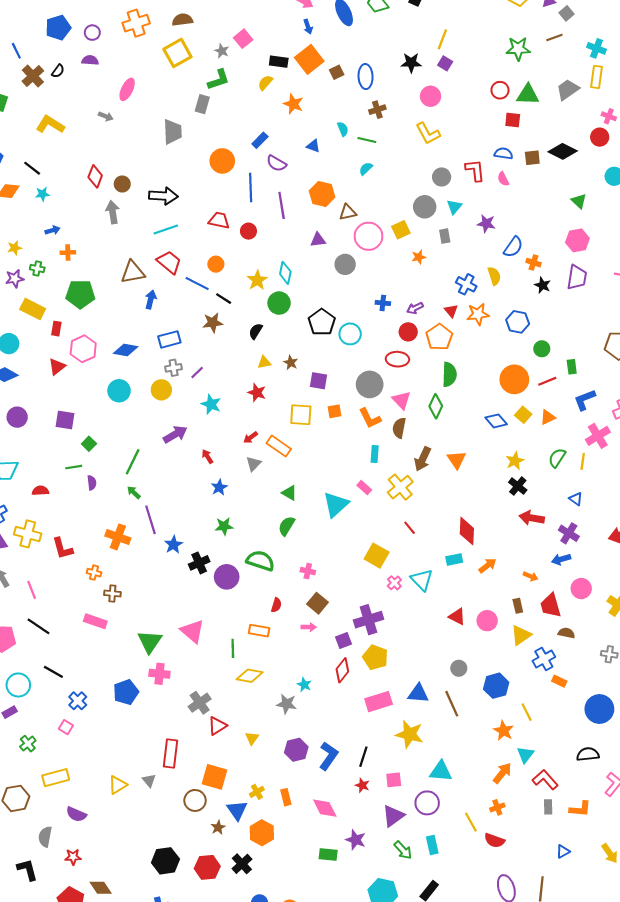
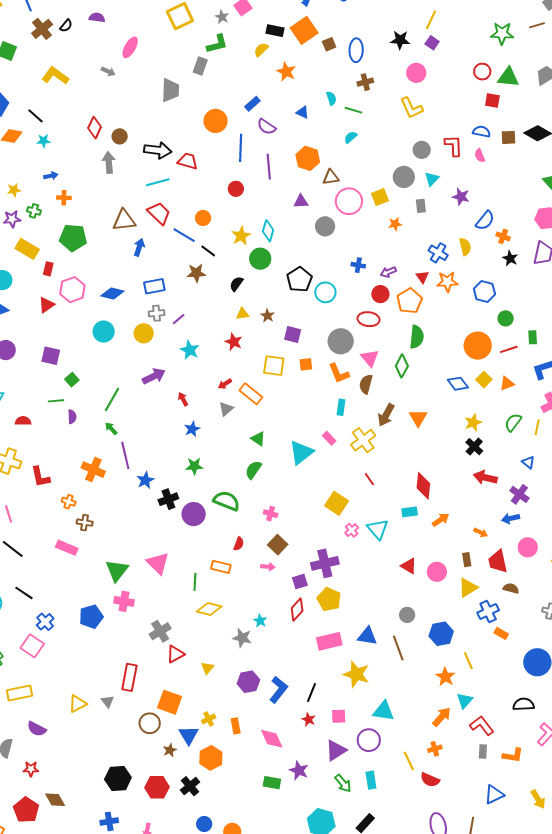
red trapezoid: (219, 220) -> (188, 161), moved
pink square: (66, 727) -> (32, 646), size x1.6
blue triangle: (563, 851) -> (494, 794), size x1.5

